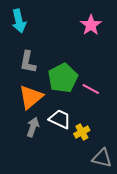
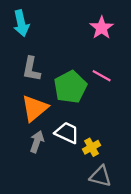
pink line: (91, 89) -> (102, 76), moved
gray triangle: (102, 158) -> (100, 176), moved

